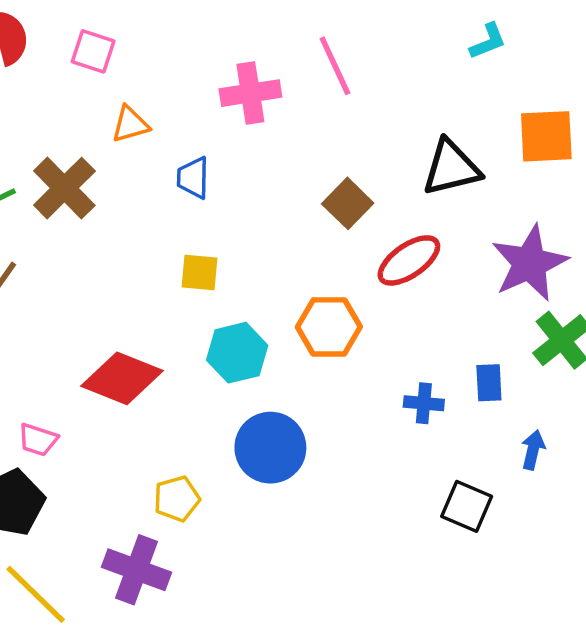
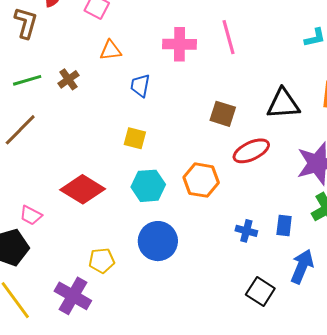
brown cross: (64, 188) -> (68, 79), size x0.6
brown square: (348, 203) -> (223, 114), turned -36
blue arrow: (533, 450) -> (302, 266), size x1.6

